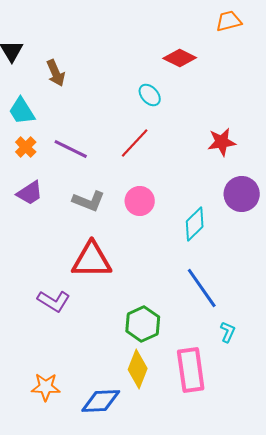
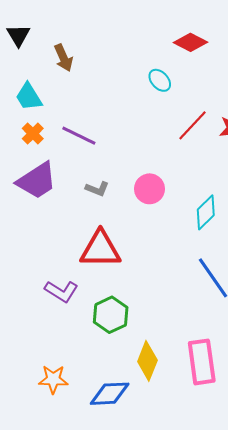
red line: (135, 143) -> (193, 125), moved
purple trapezoid: (30, 193) -> (37, 181), size x1.5
gray L-shape: (89, 201) -> (97, 189), size x0.7
green hexagon: (143, 324) -> (111, 315), moved

